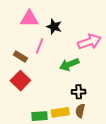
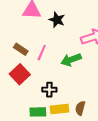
pink line: (40, 46) -> (42, 53), moved
black cross: (79, 92) -> (49, 90), moved

